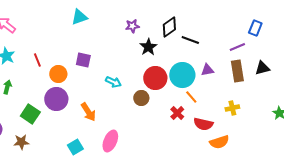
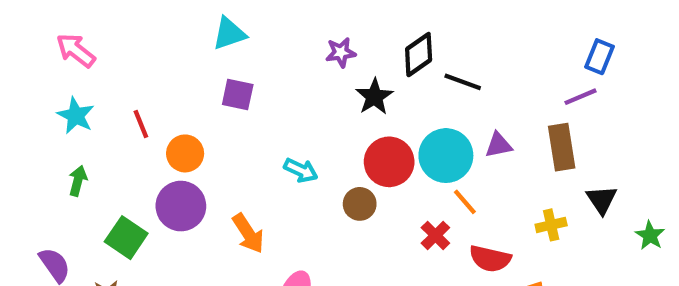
purple line: (237, 47) -> (581, 97), moved
purple square: (83, 60) -> (238, 95), moved
black triangle: (262, 68) -> (602, 200), moved, turned -49

